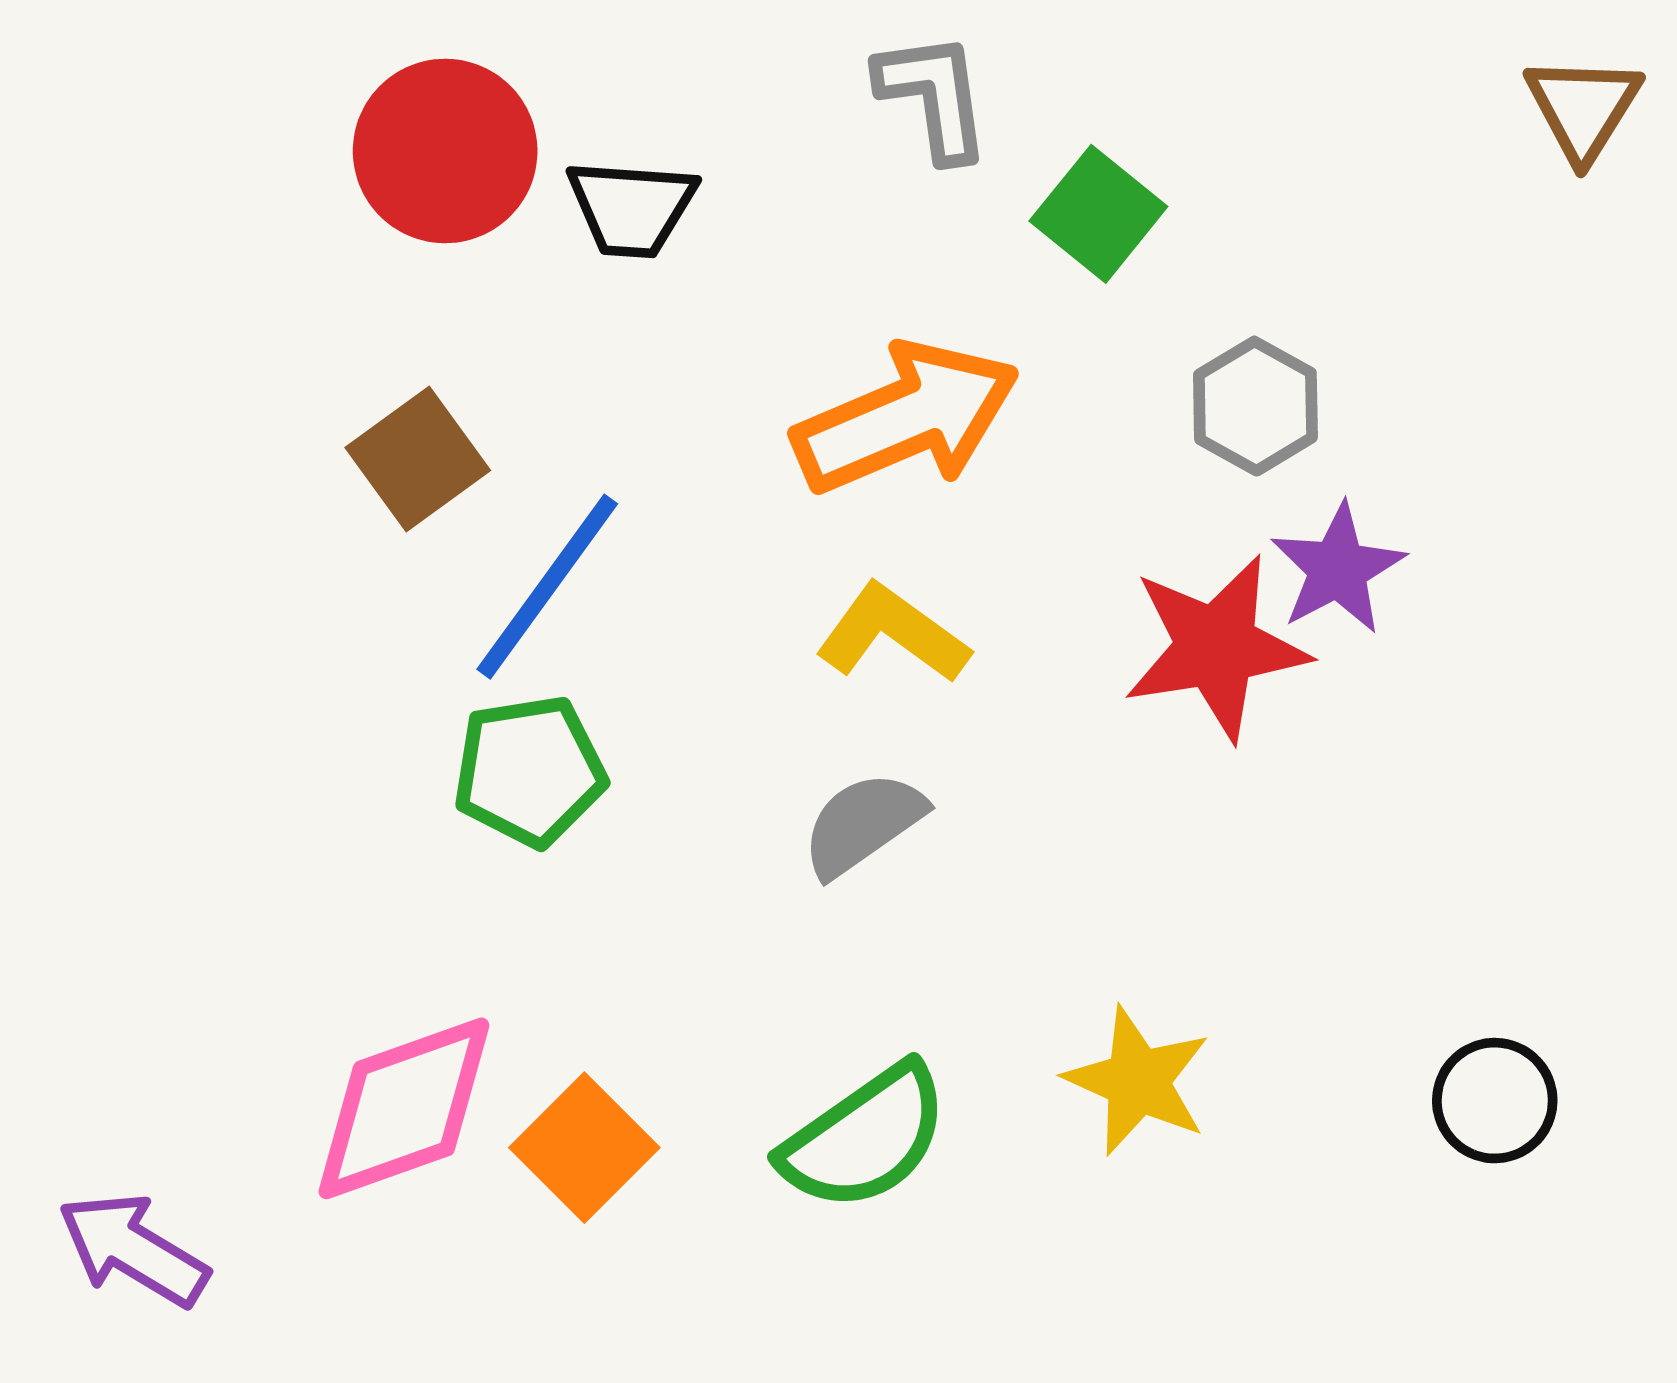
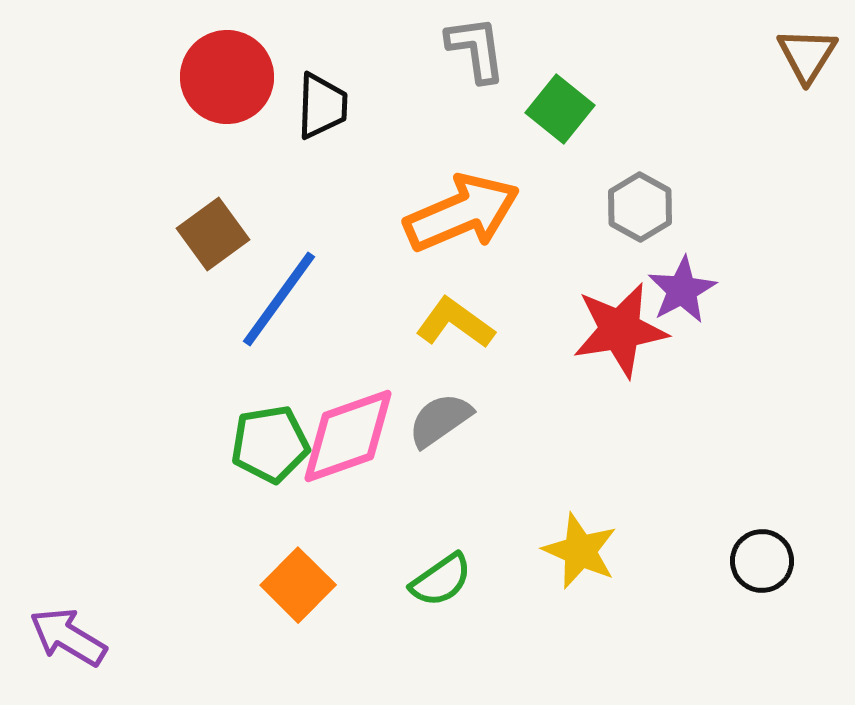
black trapezoid: (632, 208) -> (322, 106), turned -92
green pentagon: (530, 771) -> (270, 444), moved
pink diamond: (404, 1108) -> (348, 436), moved
green semicircle: (865, 1138) -> (441, 580), size x0.7

